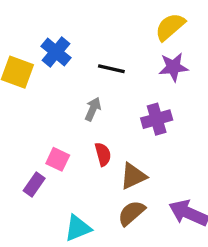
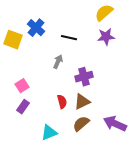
purple cross: (157, 119) -> (84, 77), moved
red semicircle: (103, 154) -> (62, 102), moved
pink square: (58, 159) -> (22, 86), moved, turned 32

